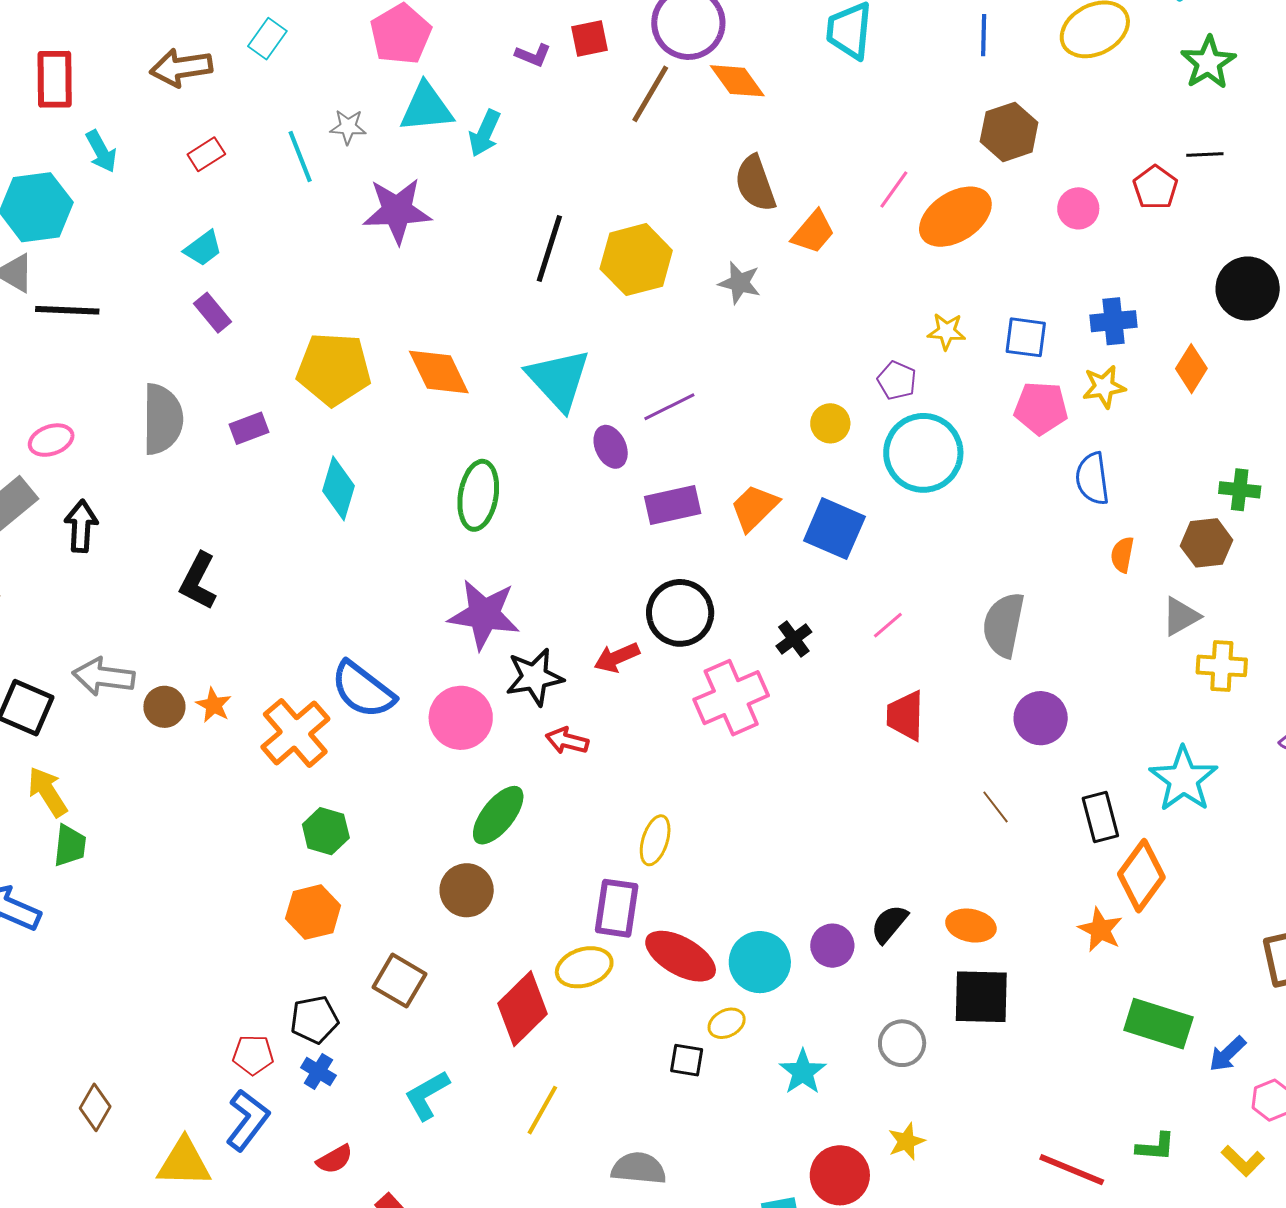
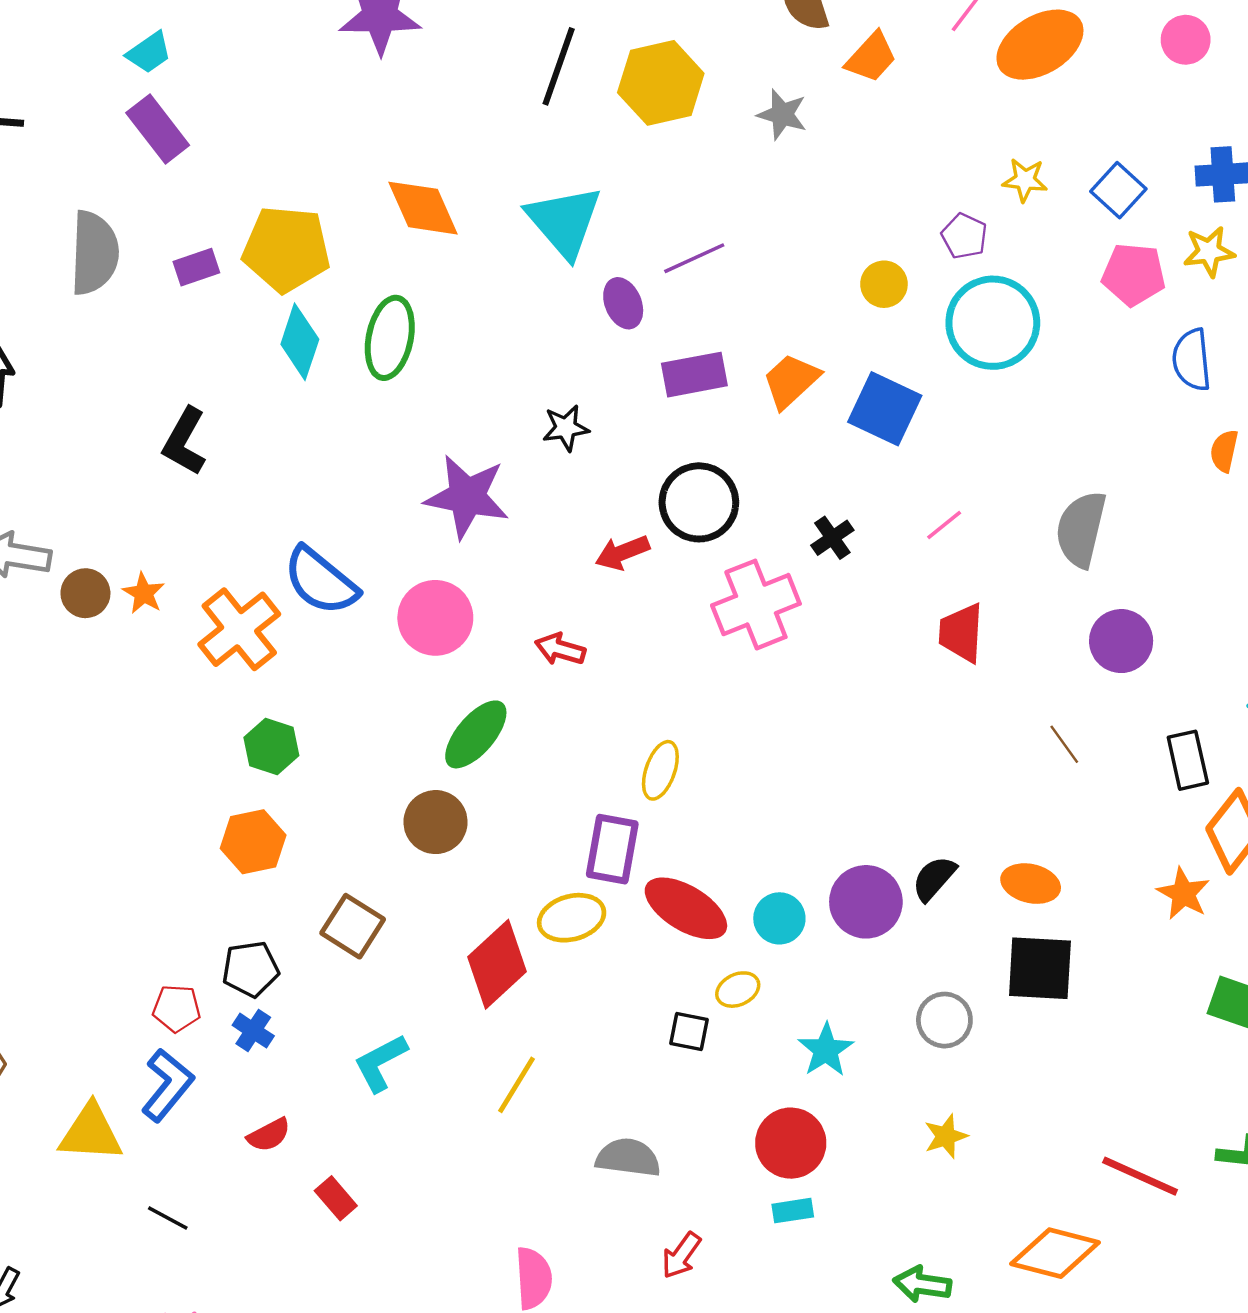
purple rectangle: (212, 313) -> (158, 129), size x1.4
blue square: (1026, 337) -> (1118, 190), turned 33
yellow pentagon: (334, 369) -> (286, 249), moved
green ellipse: (478, 495) -> (390, 338), moved
black L-shape: (198, 581) -> (185, 441), moved
black star: (535, 677) -> (566, 428), moved, size x0.7
purple circle: (832, 946) -> (866, 902), size x1.4
cyan circle: (760, 962) -> (779, 918), size x0.7
red circle: (840, 1175) -> (791, 1143), moved

